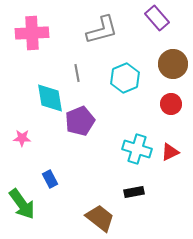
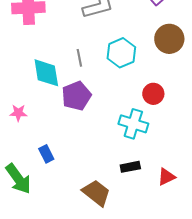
gray line: (77, 73) -> (79, 58), moved
red circle: (171, 104) -> (153, 94), moved
red triangle: (170, 152) -> (166, 177), moved

